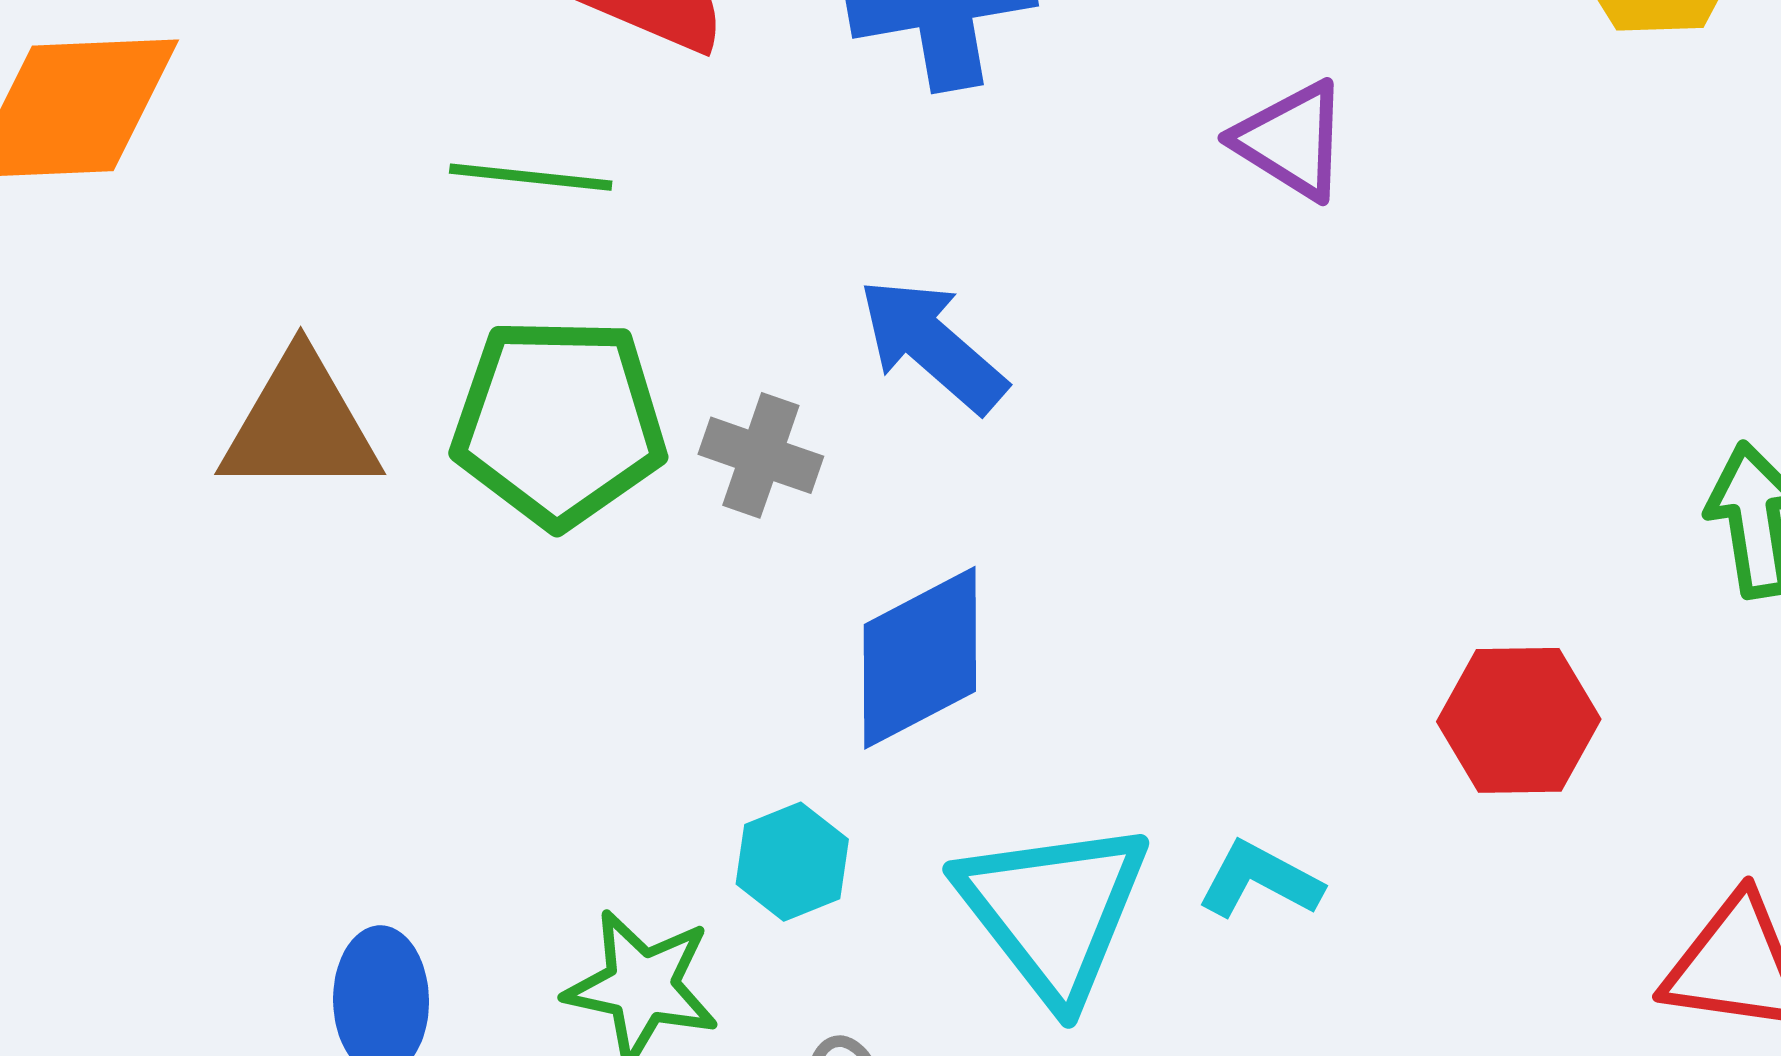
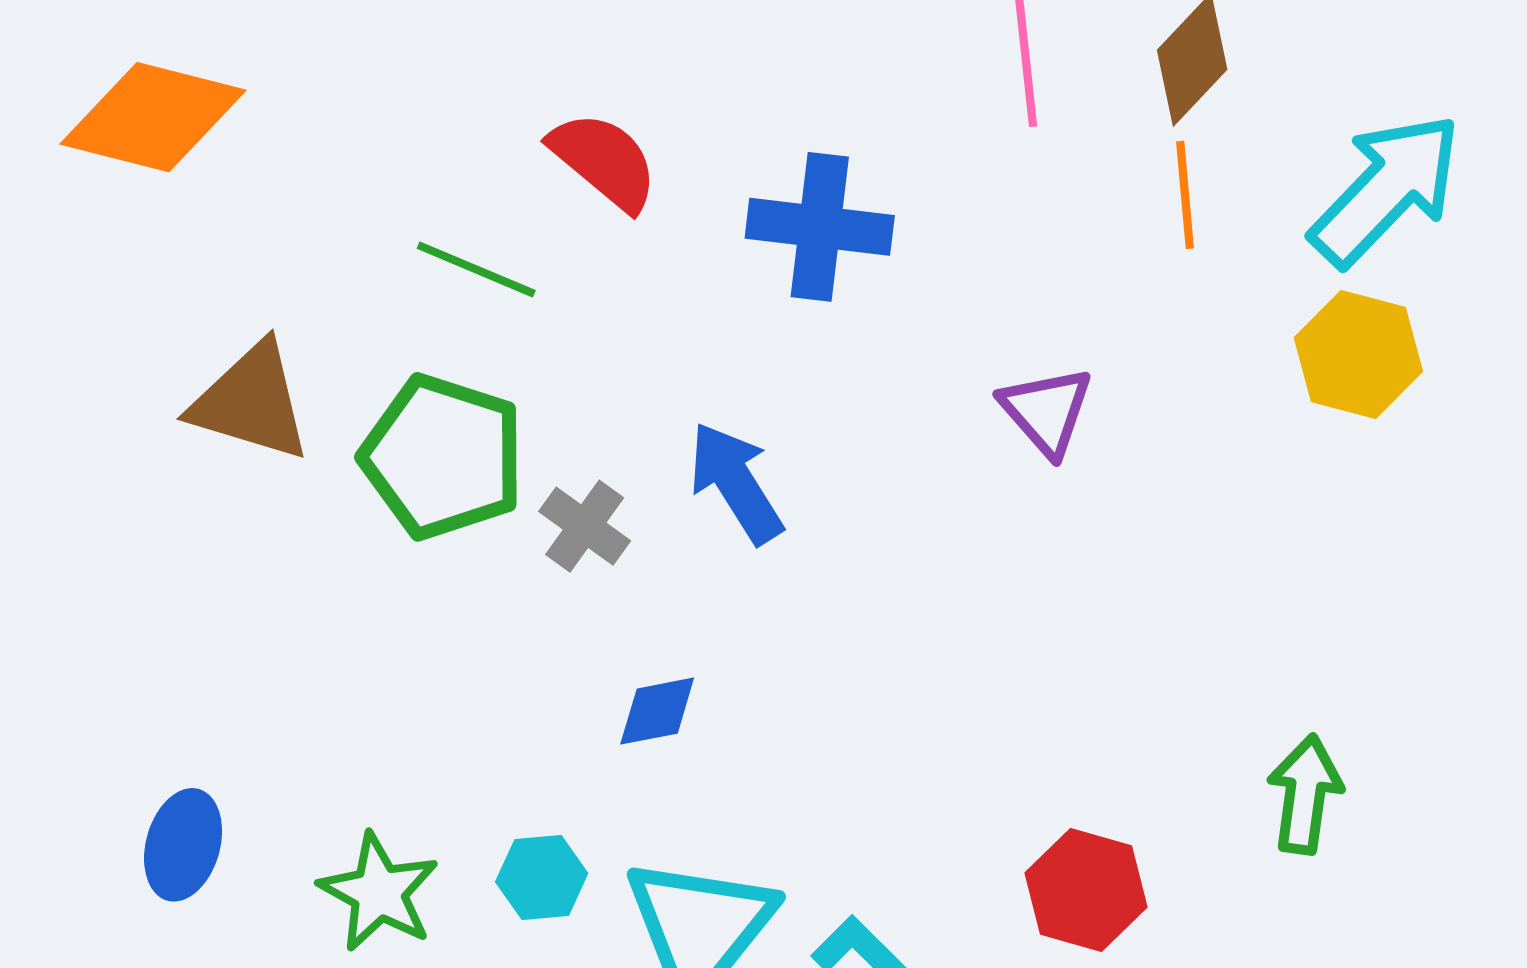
blue diamond: (920, 658) -> (657, 711), size x0.6
cyan hexagon: (792, 862) -> (542, 878), moved

